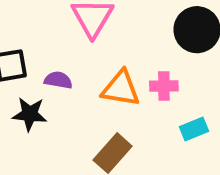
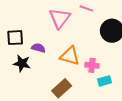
pink cross: (164, 86) -> (92, 65), moved

